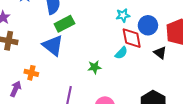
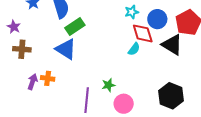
black triangle: (160, 53) -> (172, 45), size x1.6
green star: (95, 67) -> (108, 85), moved
purple arrow: (16, 89) -> (32, 82), moved

